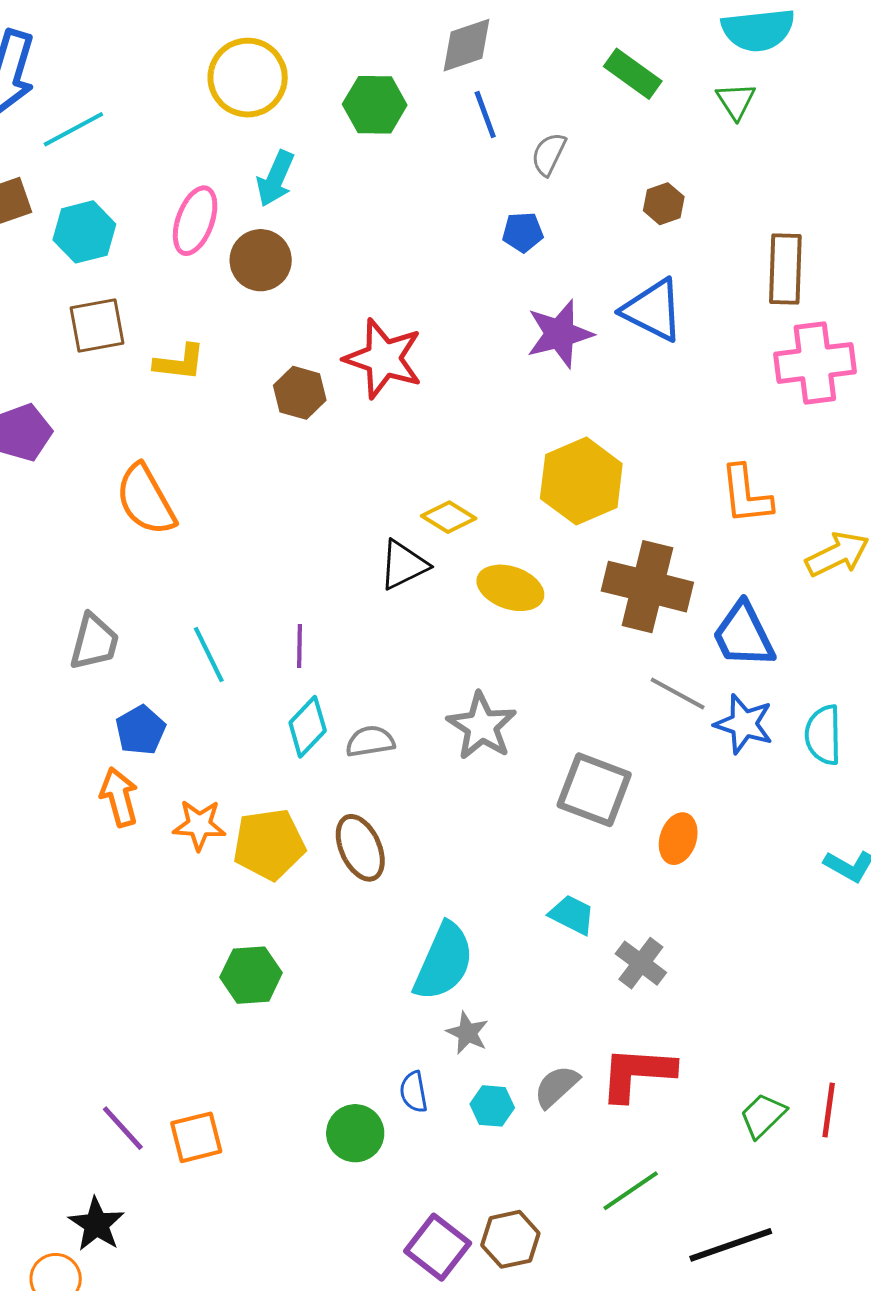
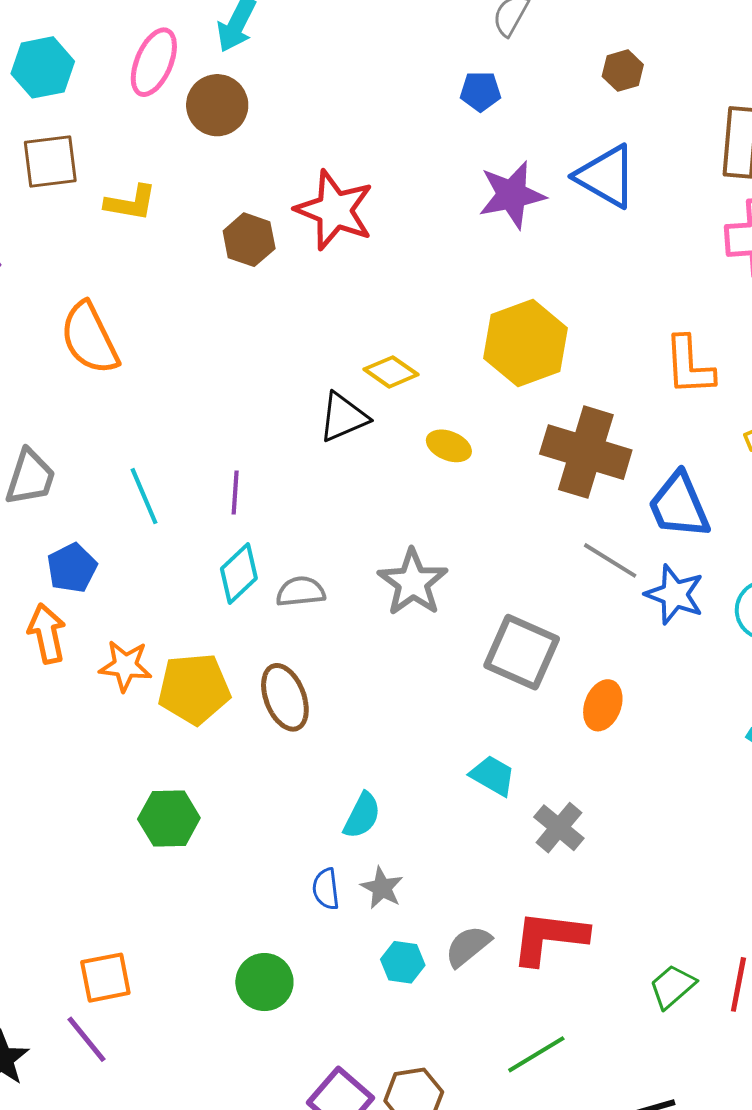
yellow ellipse: (510, 588) -> (449, 446), size x0.7
cyan semicircle: (444, 962) -> (362, 816), size x0.6
blue semicircle: (414, 1092) -> (326, 889), moved
purple line: (123, 1128) -> (87, 1039), moved

